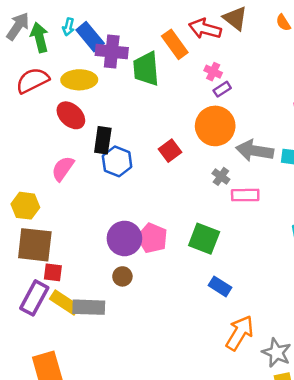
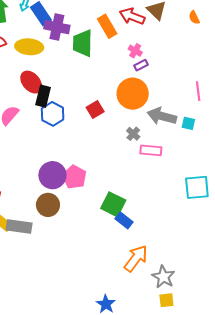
red ellipse: (71, 115) -> (31, 82), moved
green square: (204, 239) -> (113, 204), moved
brown circle: (122, 276) -> (48, 205), size x1.5

